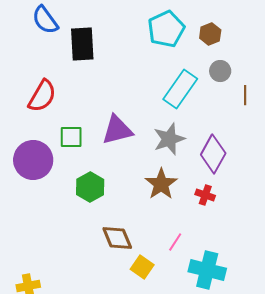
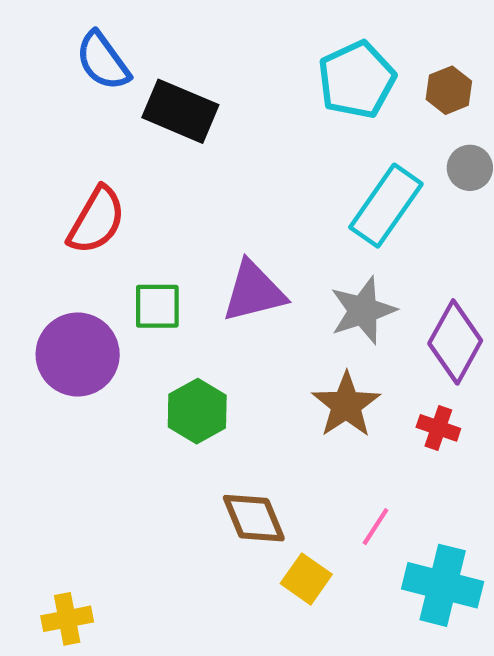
black rectangle: (82, 44) -> (180, 111), turned -64

